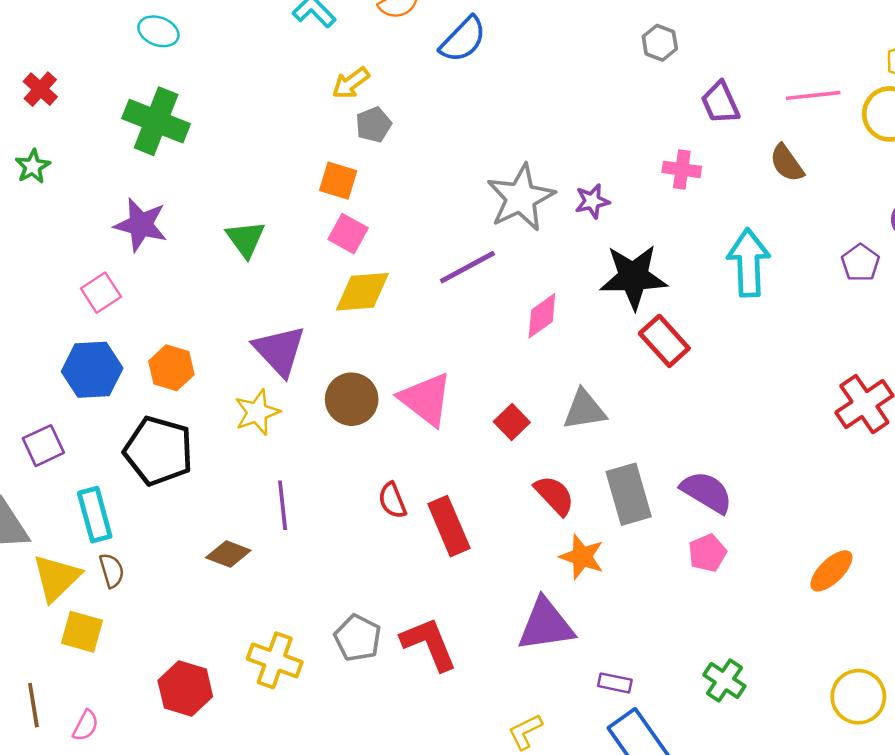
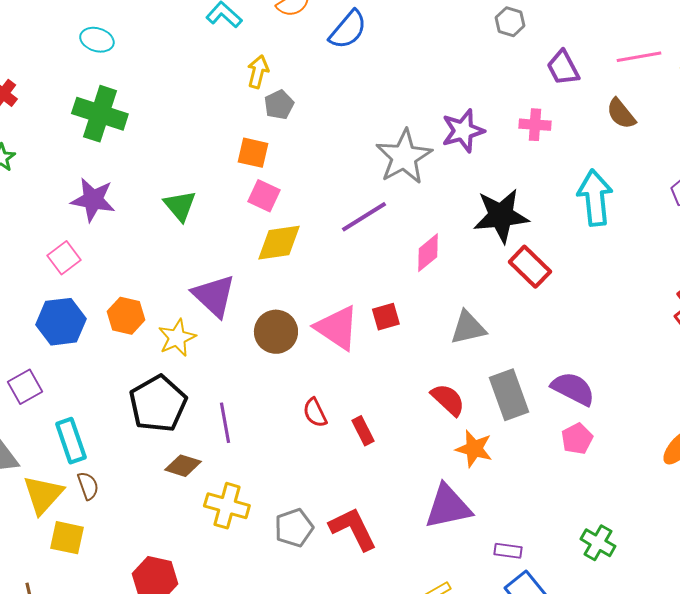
yellow arrow: (351, 83) -> (258, 72), turned 144
purple star: (592, 201) -> (463, 131), moved, size x1.5
yellow star: (257, 412) -> (177, 338), moved
red square: (512, 422) -> (386, 317), moved, turned 32
black pentagon: (159, 451) -> (158, 404), moved, turned 30
red rectangle: (449, 526) -> (363, 431), size x0.6
gray pentagon: (358, 638) -> (294, 528), turned 30
yellow cross: (275, 660) -> (227, 506), moved

